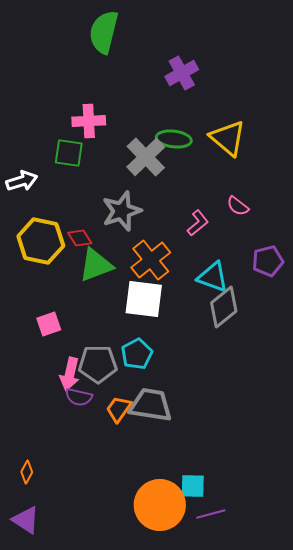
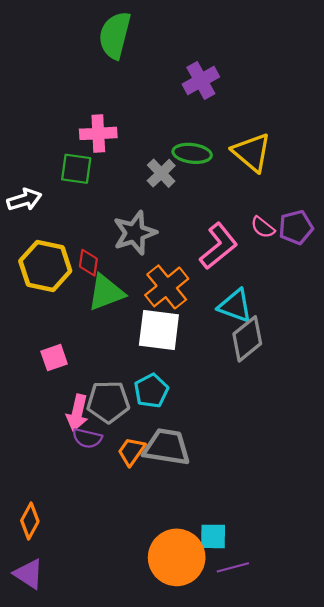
gray cross: (146, 157) -> (161, 173), size x0.7
pink L-shape: (198, 223) -> (219, 246), size x1.6
red diamond: (80, 238) -> (88, 263), turned 40
purple pentagon: (268, 261) -> (296, 227), moved
orange diamond: (27, 472) -> (30, 521), size x1.4

